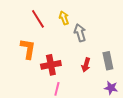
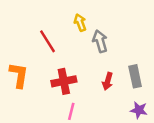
red line: (38, 19) -> (48, 41), moved
orange L-shape: (28, 49) -> (19, 75), moved

